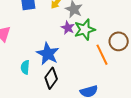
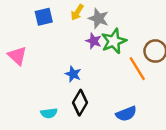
blue star: (48, 54) -> (73, 74), size x0.6
cyan semicircle: (25, 67) -> (49, 113), moved, turned -96

